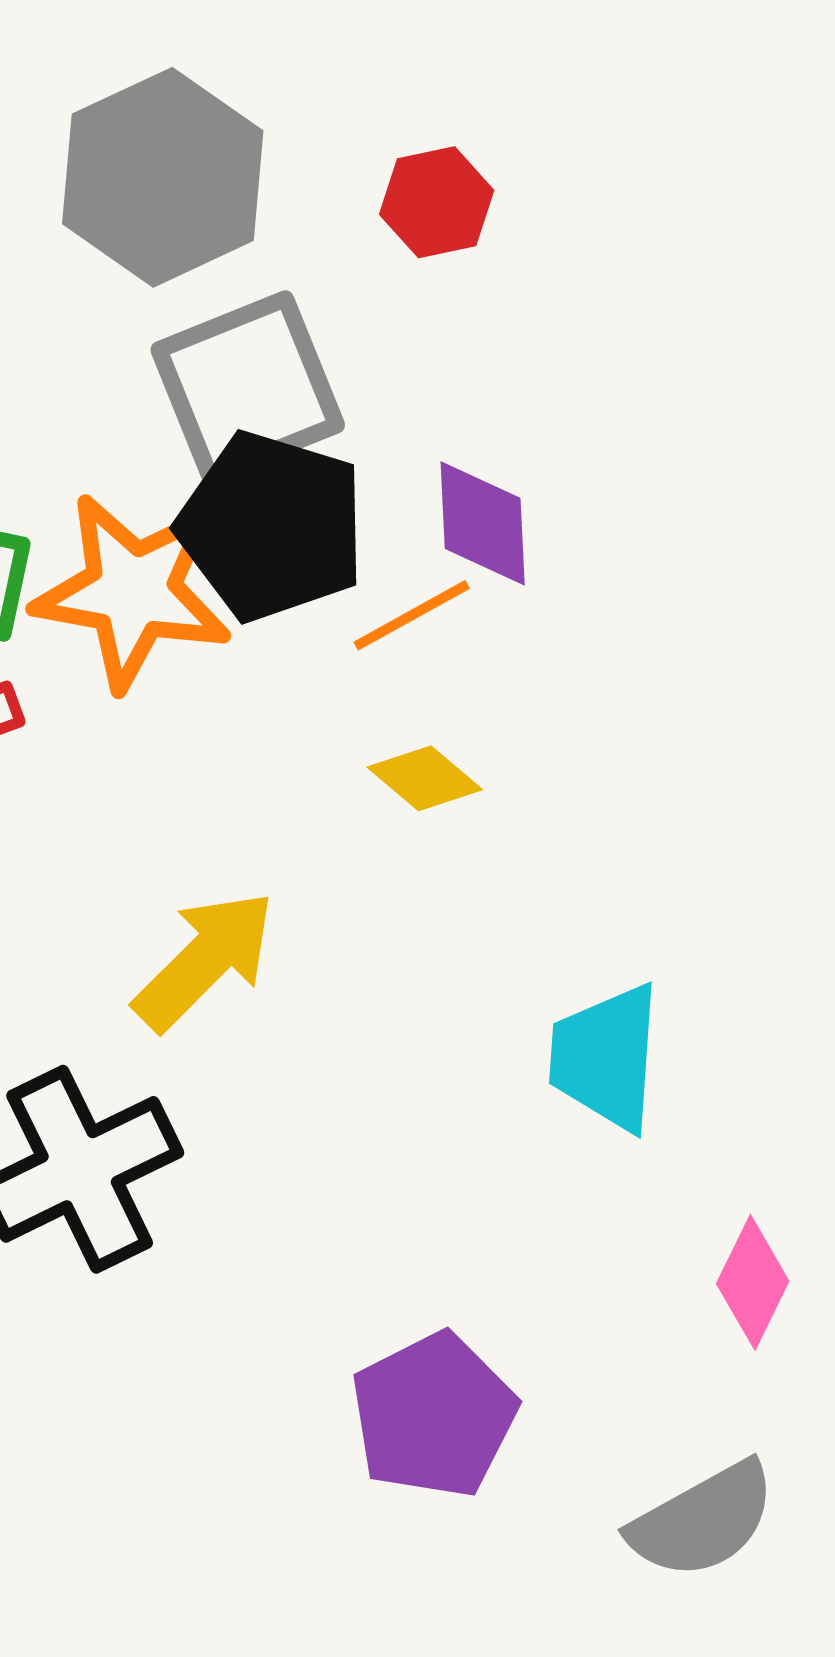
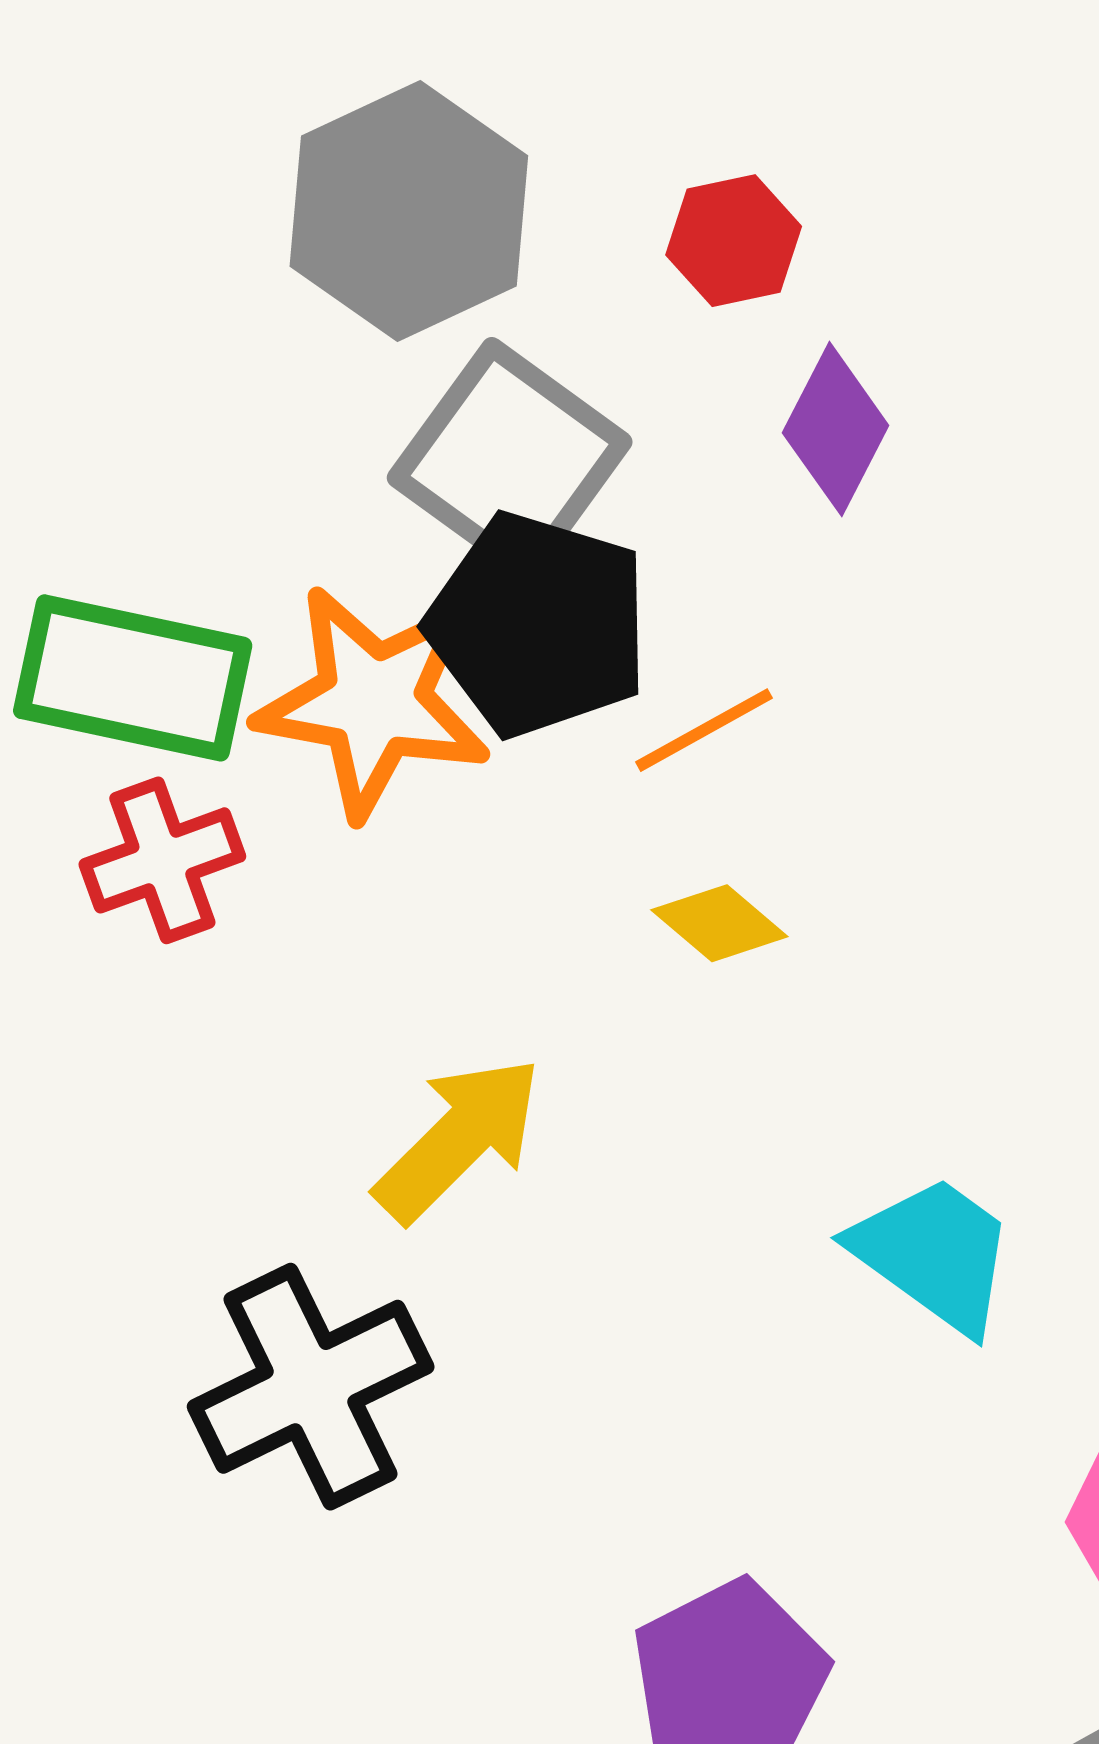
gray square: (248, 387) -> (510, 460), turned -32
purple diamond: (483, 523) -> (836, 429), moved, turned 30
cyan trapezoid: (606, 1057) -> (934, 1254), turned 122

